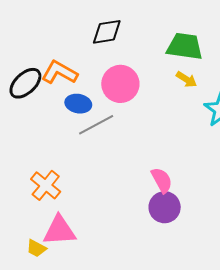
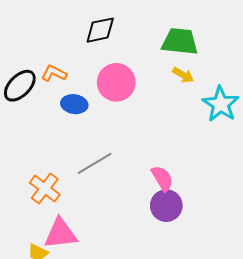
orange L-shape: (59, 72) -> (54, 73), size x0.7
gray line: (96, 125) -> (95, 163), moved

